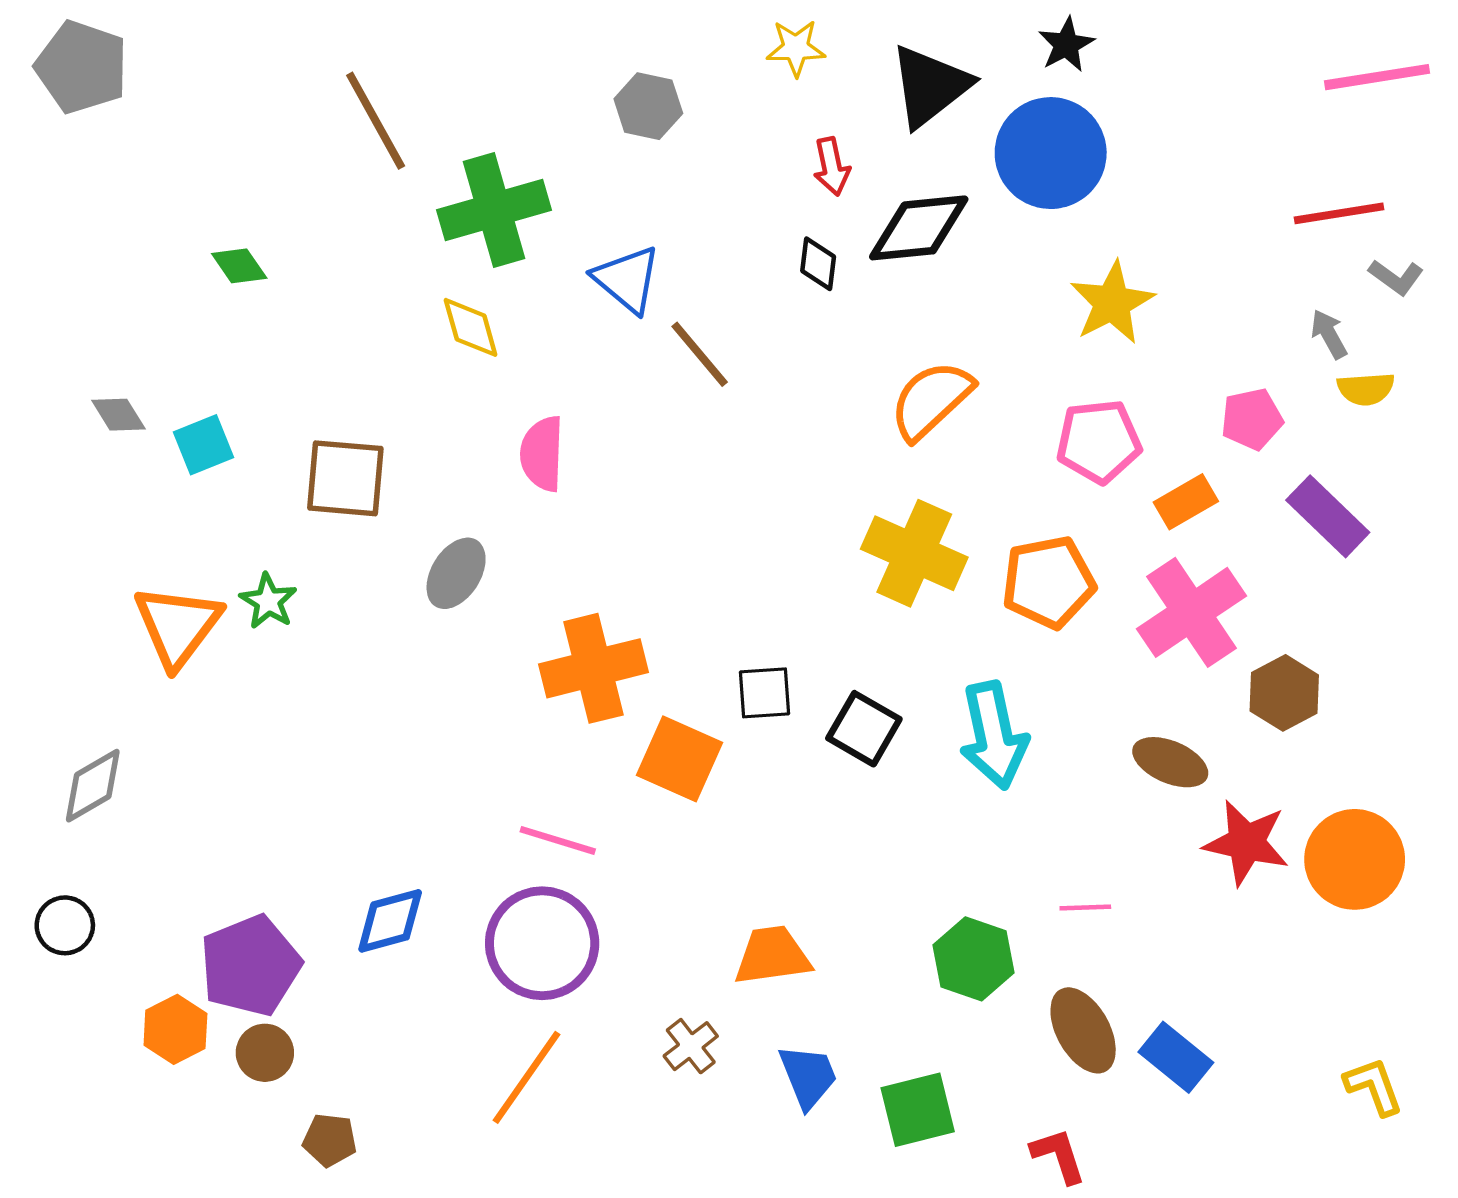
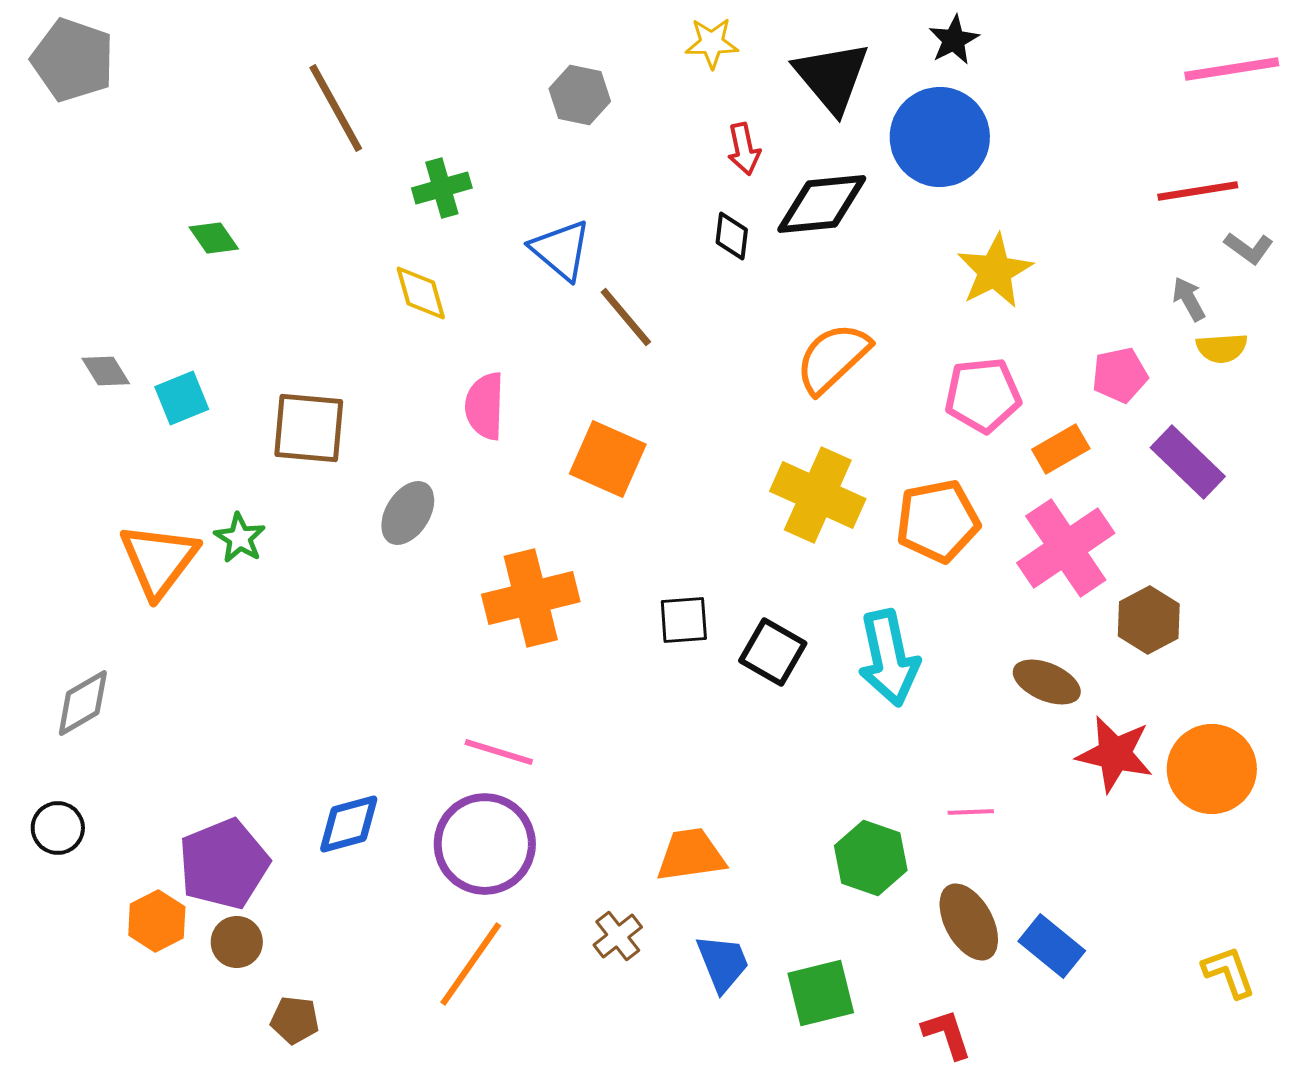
black triangle: (930, 86) -> (832, 77), turned -32
green cross: (494, 210) -> (442, 188), size x0.6
orange square: (680, 759) -> (608, 459), moved

